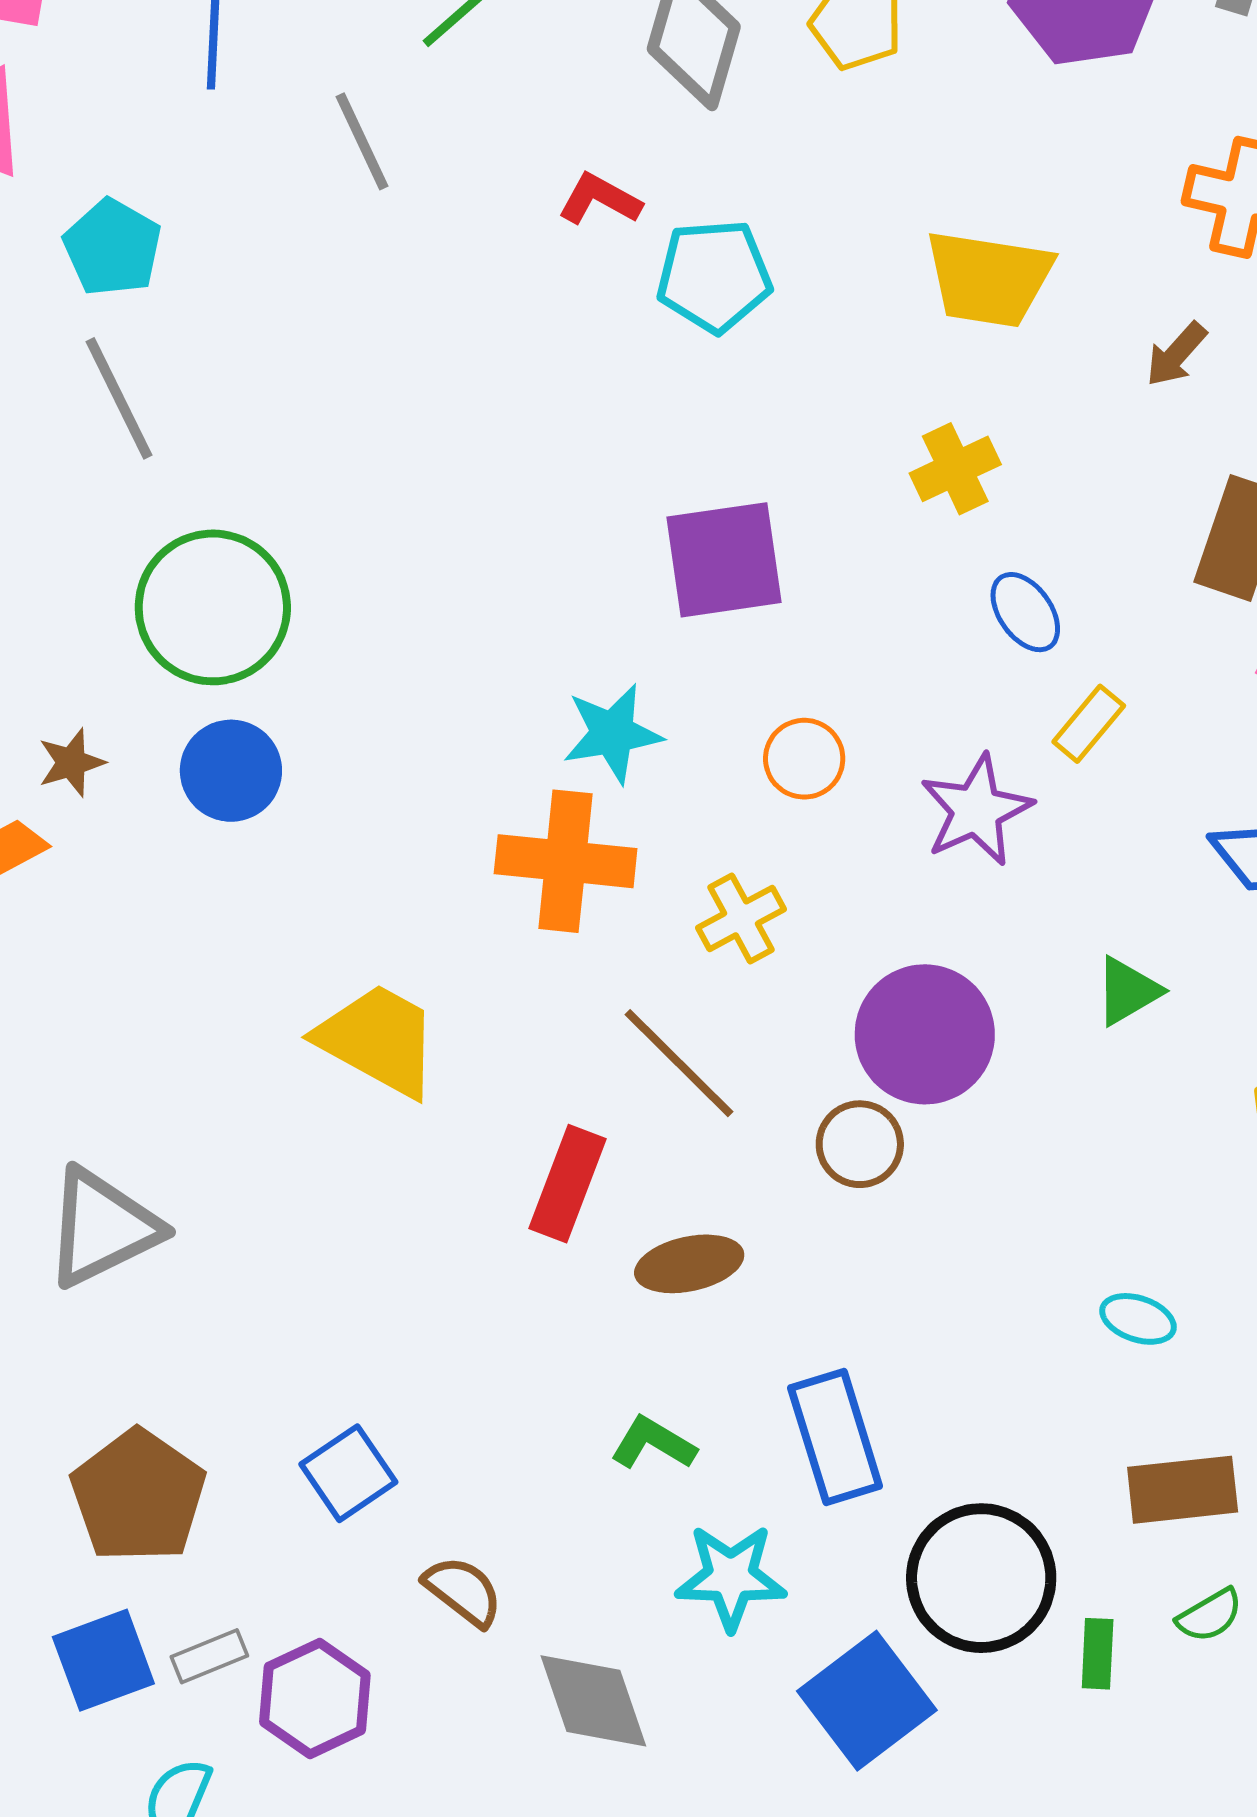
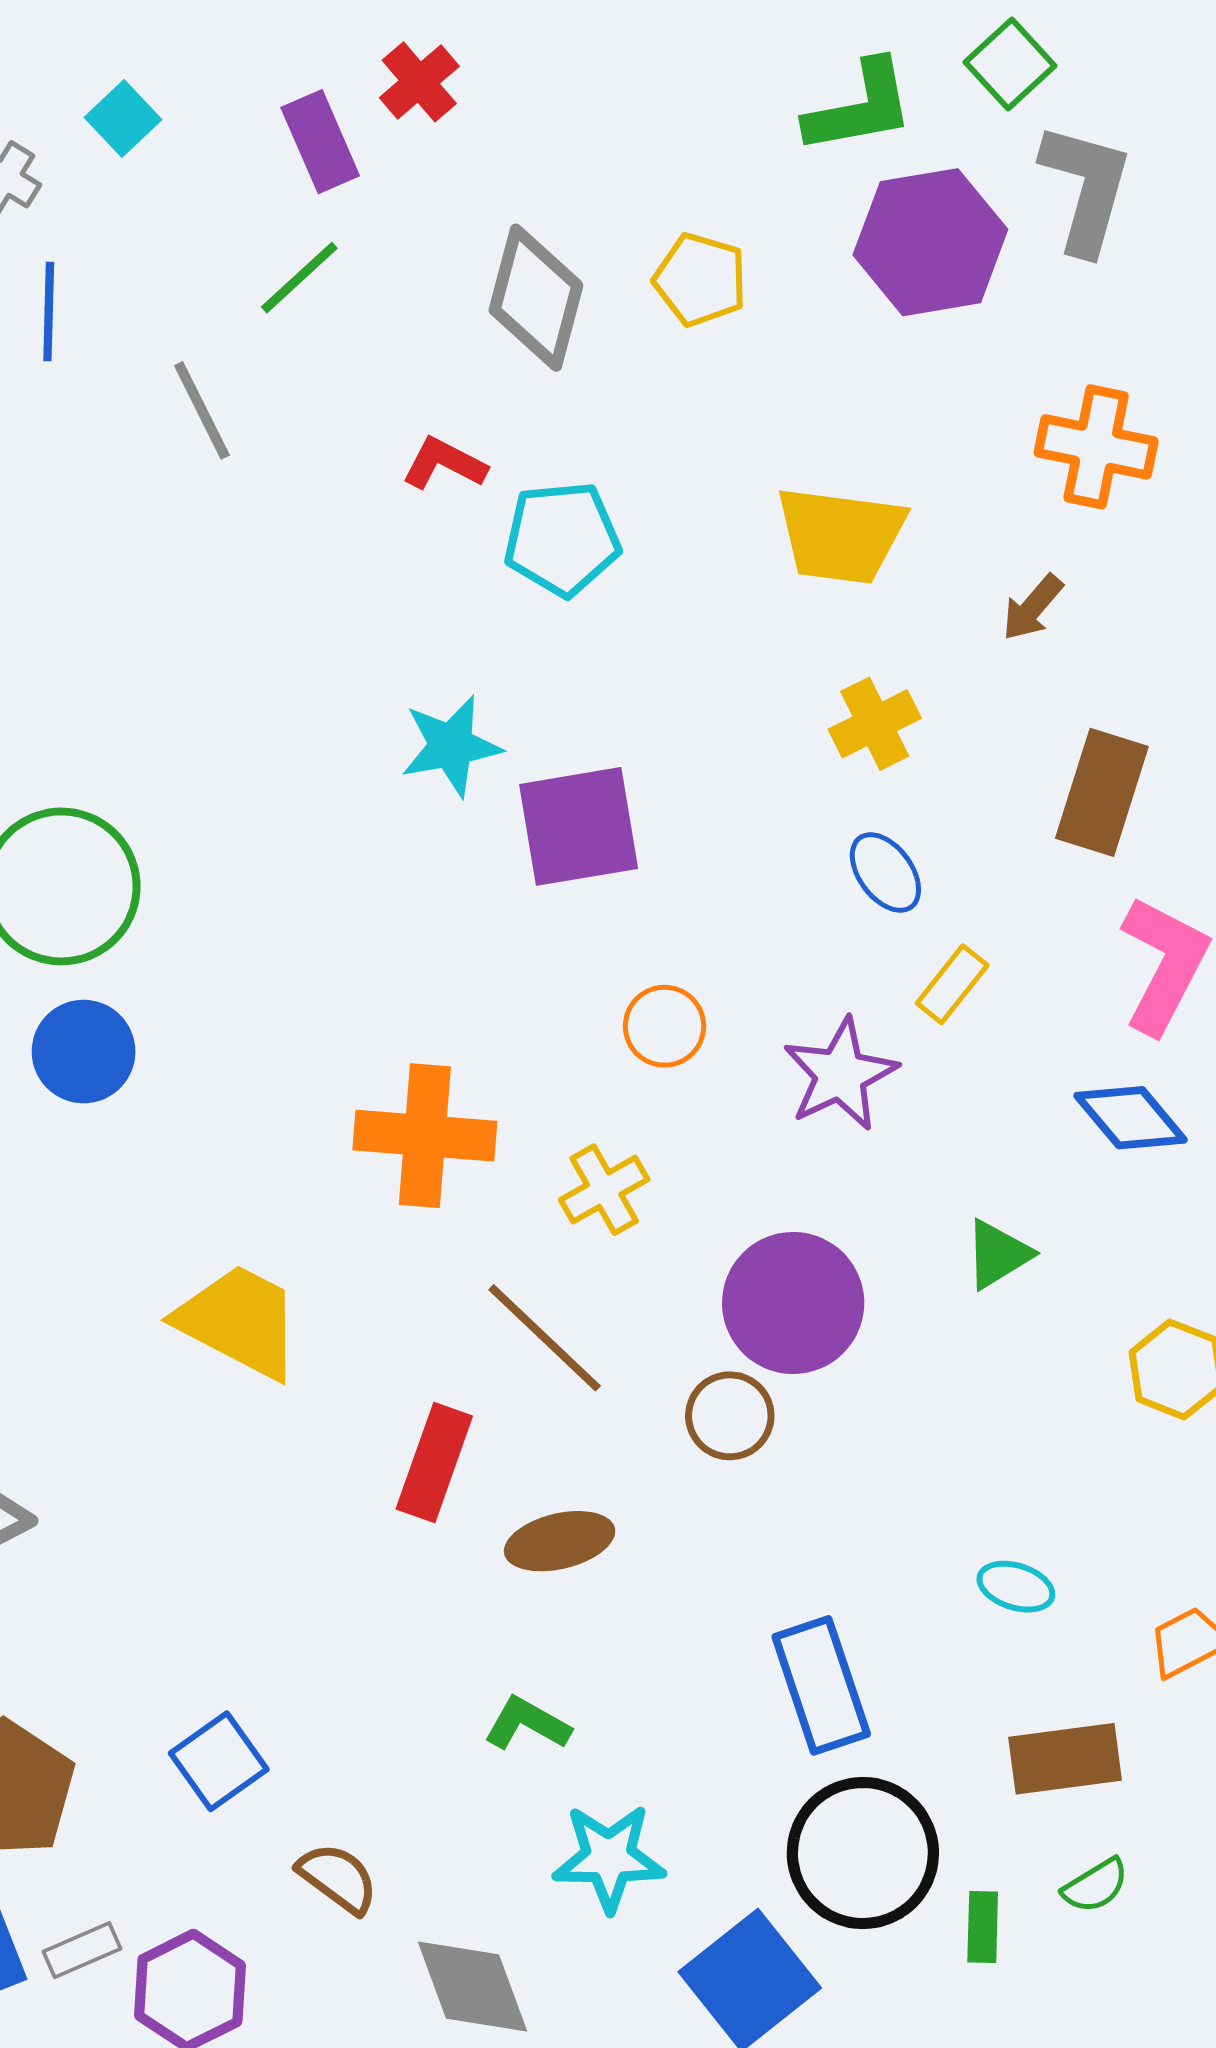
yellow cross: (955, 469) -> (875, 724), moved
cyan star: (612, 733) -> (451, 746), moved
blue rectangle: (835, 1437) -> (821, 1685), moved

